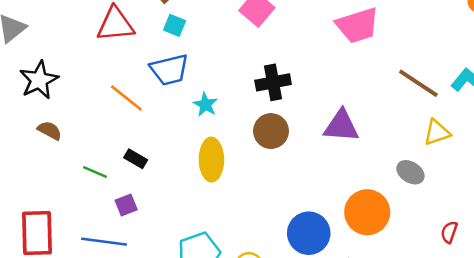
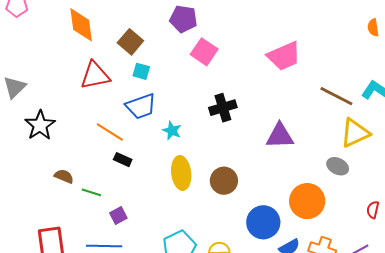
brown semicircle: (50, 131) -> (64, 176), moved
brown circle: (271, 131) -> (224, 181), moved
yellow triangle: (437, 132) -> (355, 133), size x1.4
black rectangle: (136, 159) -> (123, 160), moved

